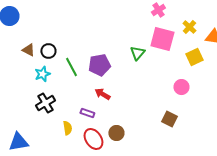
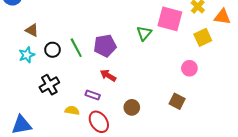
black circle: (48, 51) -> (53, 50), moved
cyan star: (42, 74) -> (27, 55), moved
yellow semicircle: (67, 128) -> (72, 110), turned -72
brown circle: (116, 133) -> (132, 107), moved

